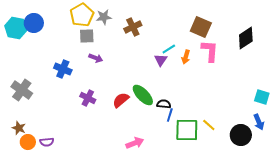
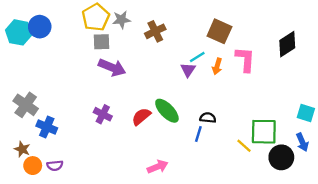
brown square: (201, 27) -> (219, 31), moved
purple arrow: (96, 58) -> (112, 67), size x1.6
blue cross: (63, 69) -> (47, 127), moved
black semicircle: (164, 104) -> (208, 118), moved
green square: (187, 130) -> (264, 132), moved

